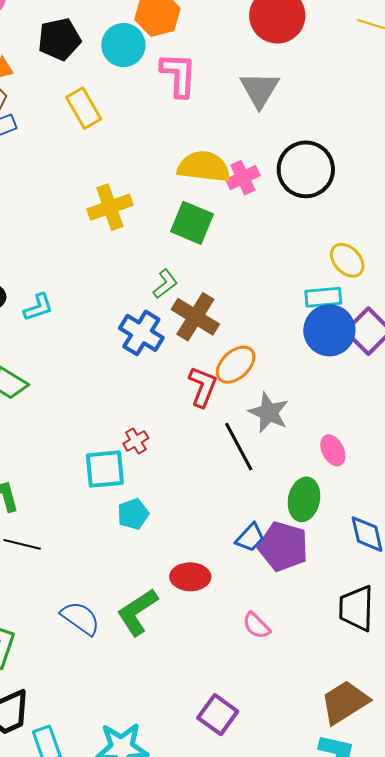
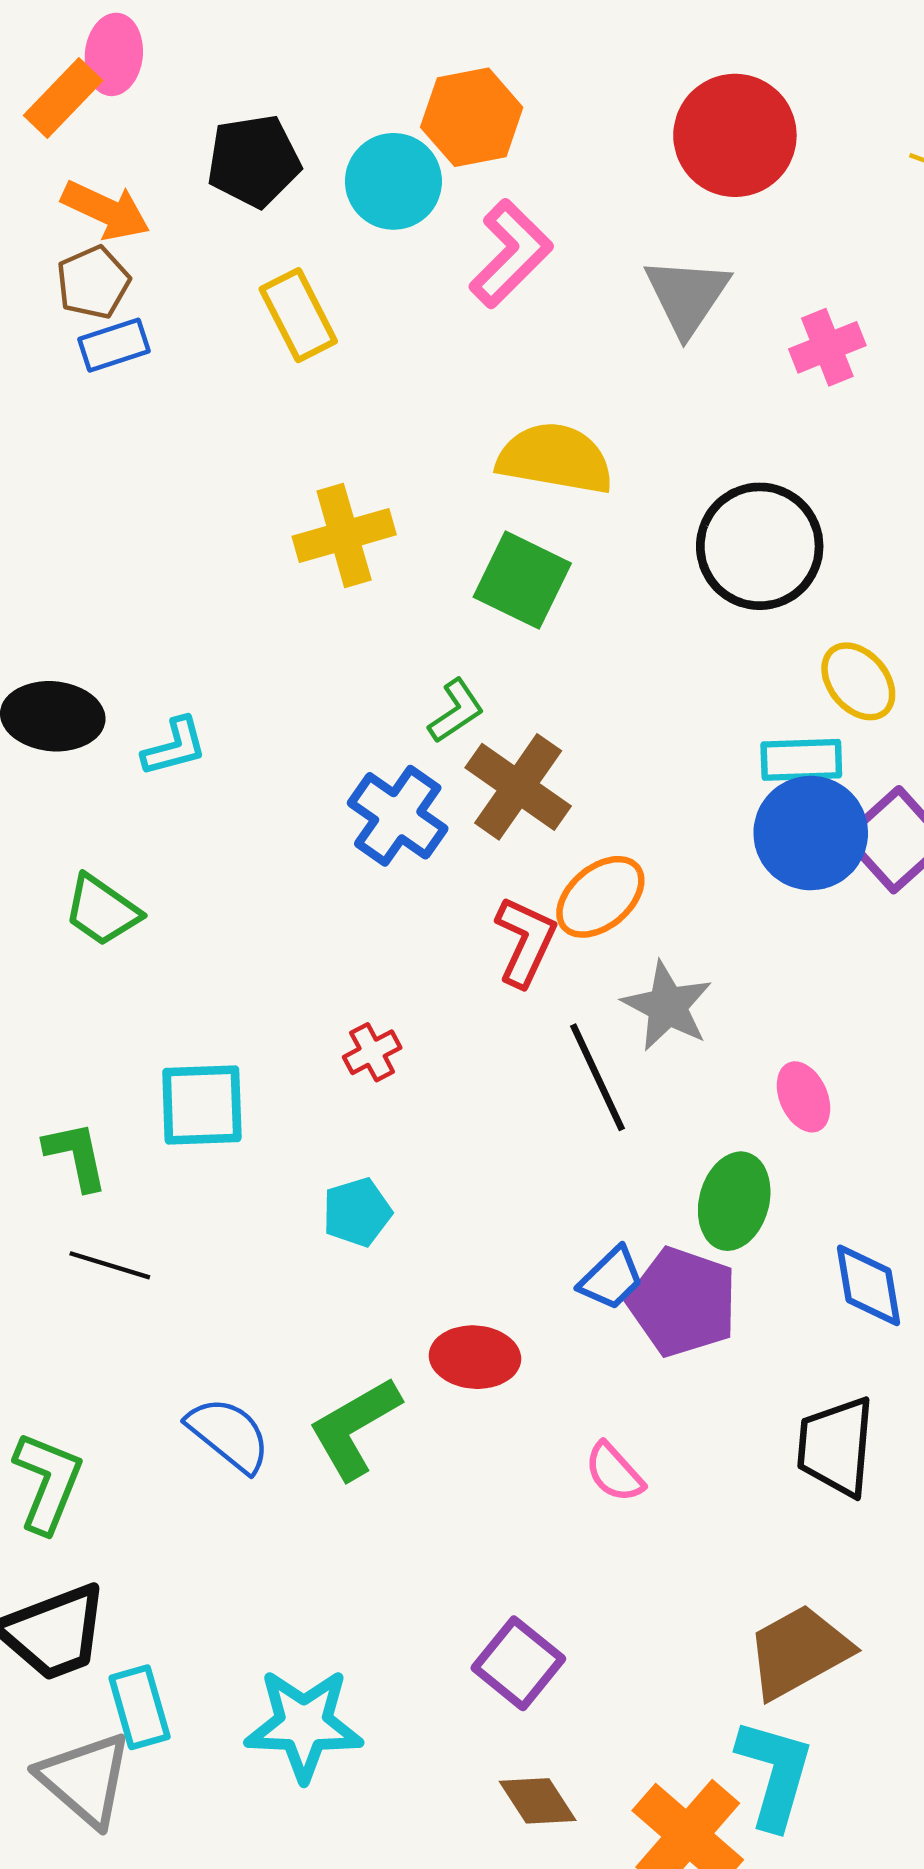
pink L-shape: (178, 75) -> (511, 254), turned 39
black circle: (306, 169) -> (760, 546), moved
pink cross: (243, 178) -> (827, 347), moved
cyan square: (105, 469) -> (202, 1105), moved

